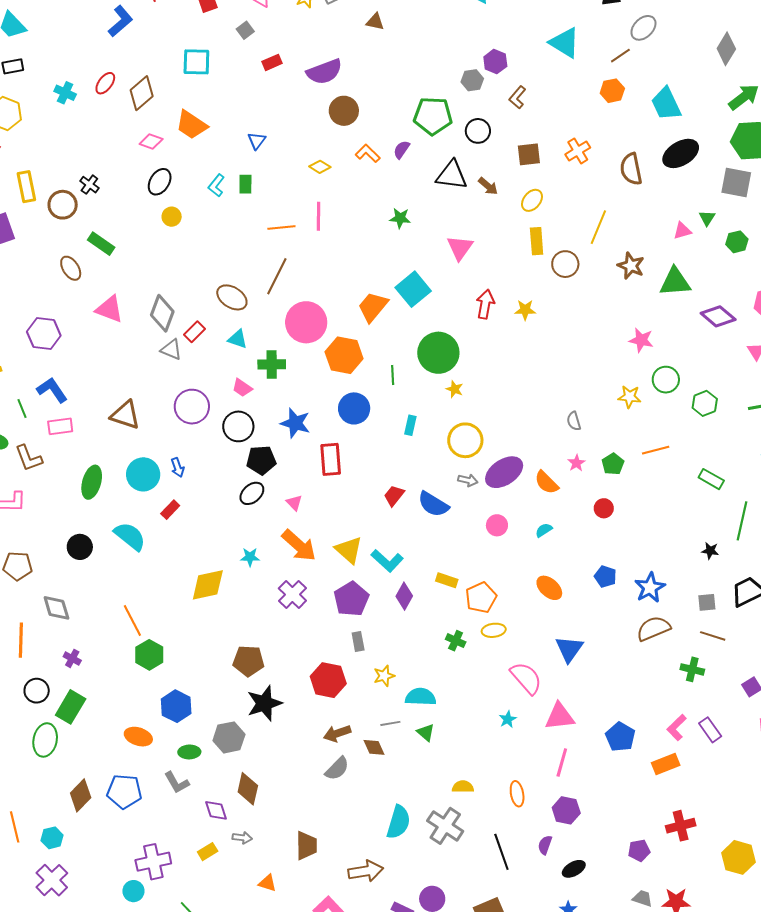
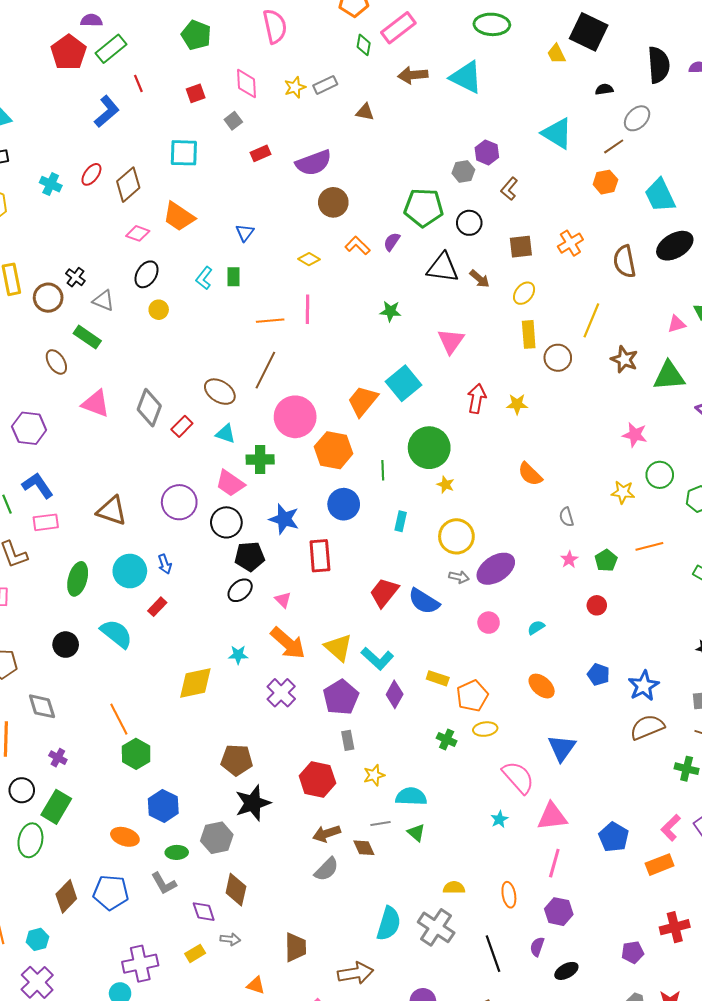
gray triangle: (171, 349) -> (104, 301), moved
pink trapezoid: (242, 388) -> (230, 483), size x1.4
orange semicircle: (547, 482) -> (530, 474), moved
red trapezoid: (394, 496) -> (384, 592), size x1.4

